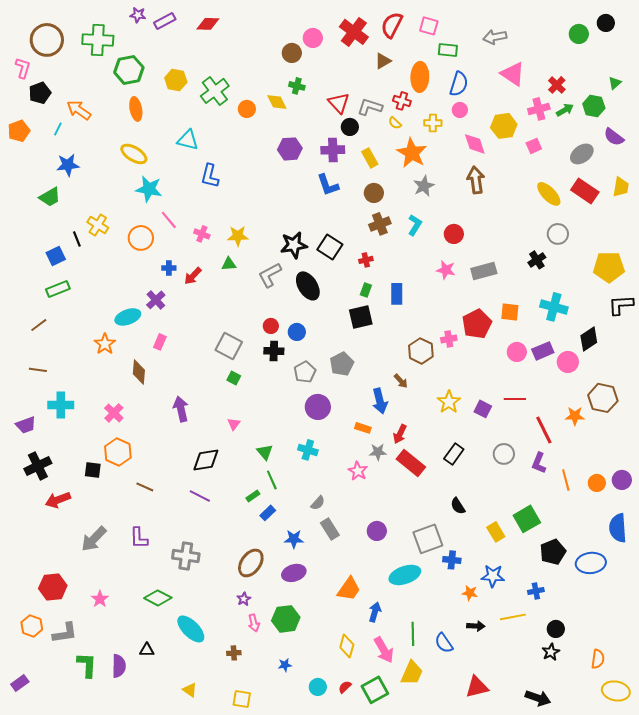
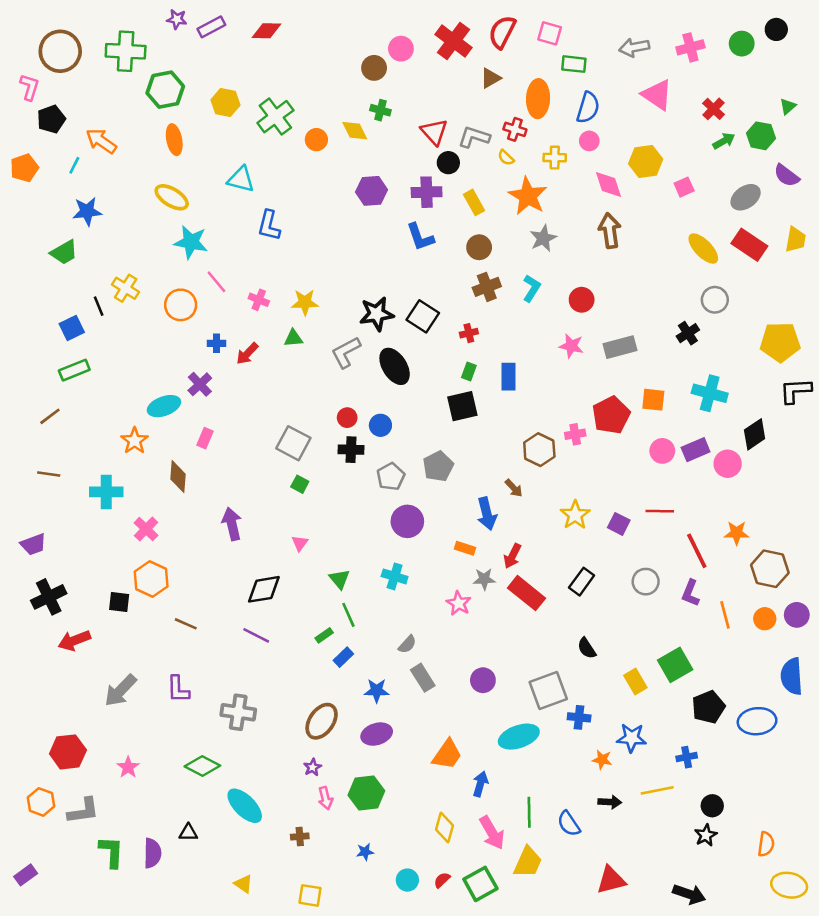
pink cross: (539, 109) -> (690, 47), moved
brown hexagon: (603, 398) -> (770, 569), moved
cyan cross: (61, 405) -> (106, 492), moved

